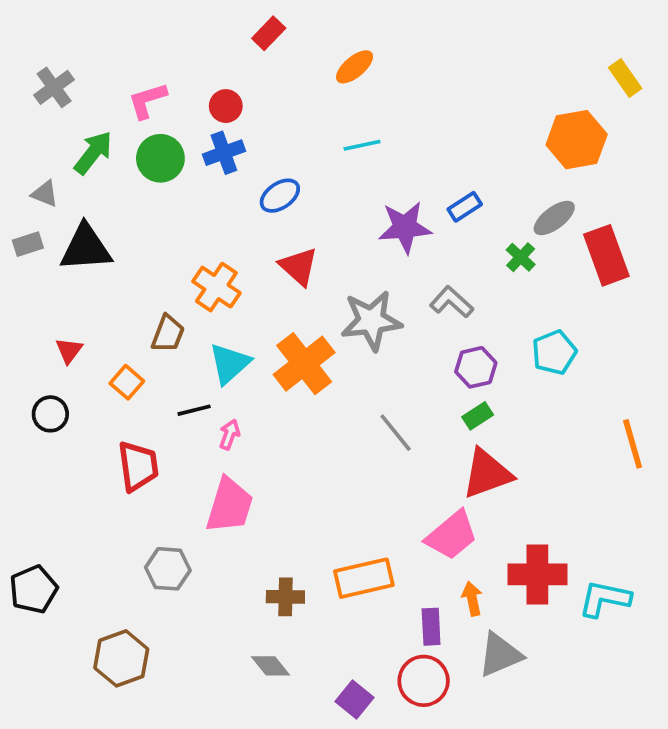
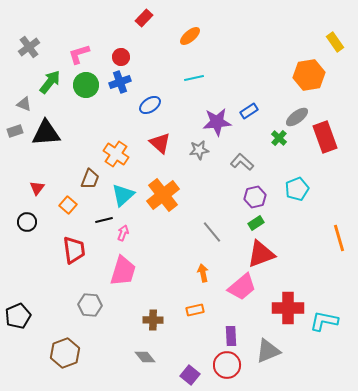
gray star: (371, 321) -> (199, 150), moved, size x0.6
orange rectangle: (364, 578) -> (195, 310), size x0.6
orange arrow: (472, 599) -> (203, 273), moved

